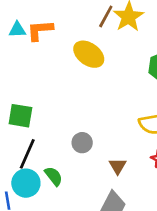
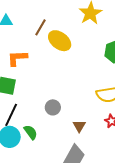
brown line: (106, 16) -> (40, 27), moved
orange L-shape: (40, 30) -> (17, 58), moved

